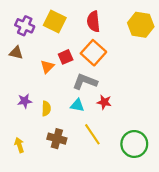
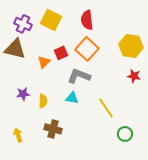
yellow hexagon: (141, 25) -> (131, 46), moved
brown triangle: (16, 53) -> (15, 49), size x1.6
red star: (104, 102) -> (134, 76), moved
yellow line: (92, 134) -> (106, 108), moved
green circle: (134, 144) -> (125, 134), size x0.6

